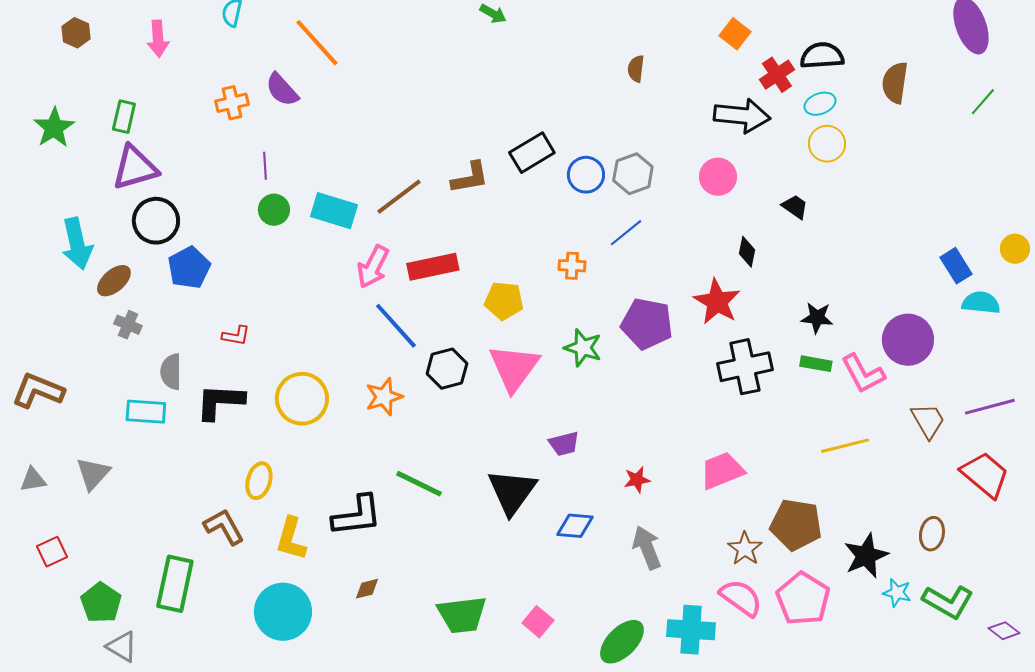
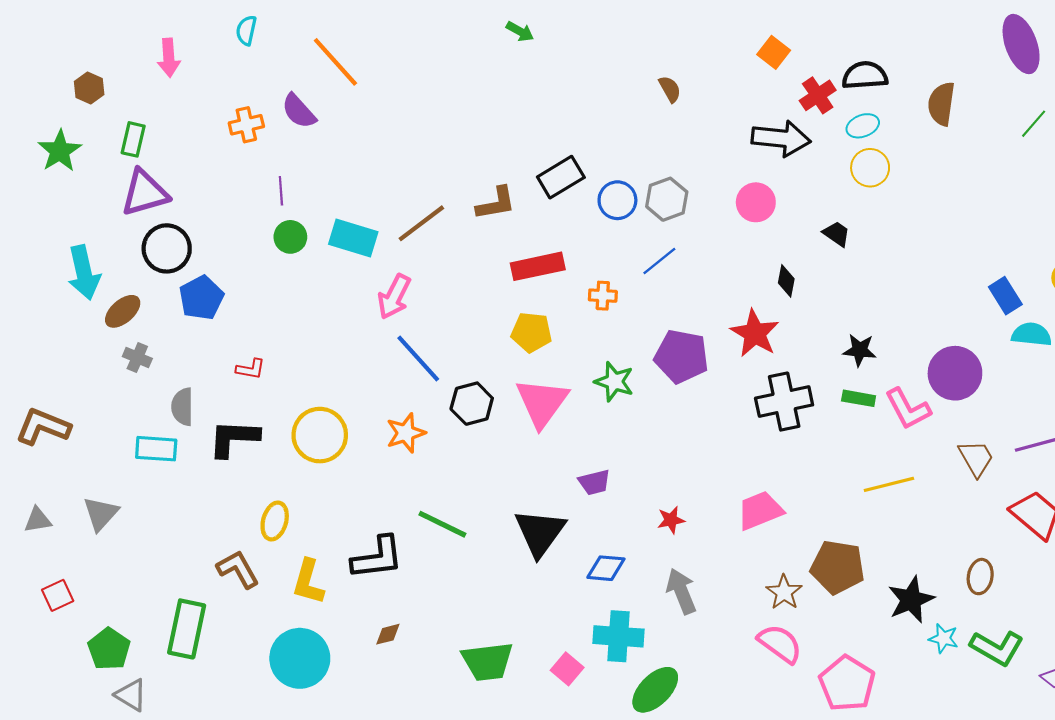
brown hexagon: (76, 33) -> (89, 88), moved
brown semicircle: (636, 69) -> (670, 89), turned 144
red rectangle: (433, 267) -> (538, 266), moved
pink pentagon: (803, 599) -> (847, 683), moved
cyan cross: (691, 630) -> (618, 636), moved

